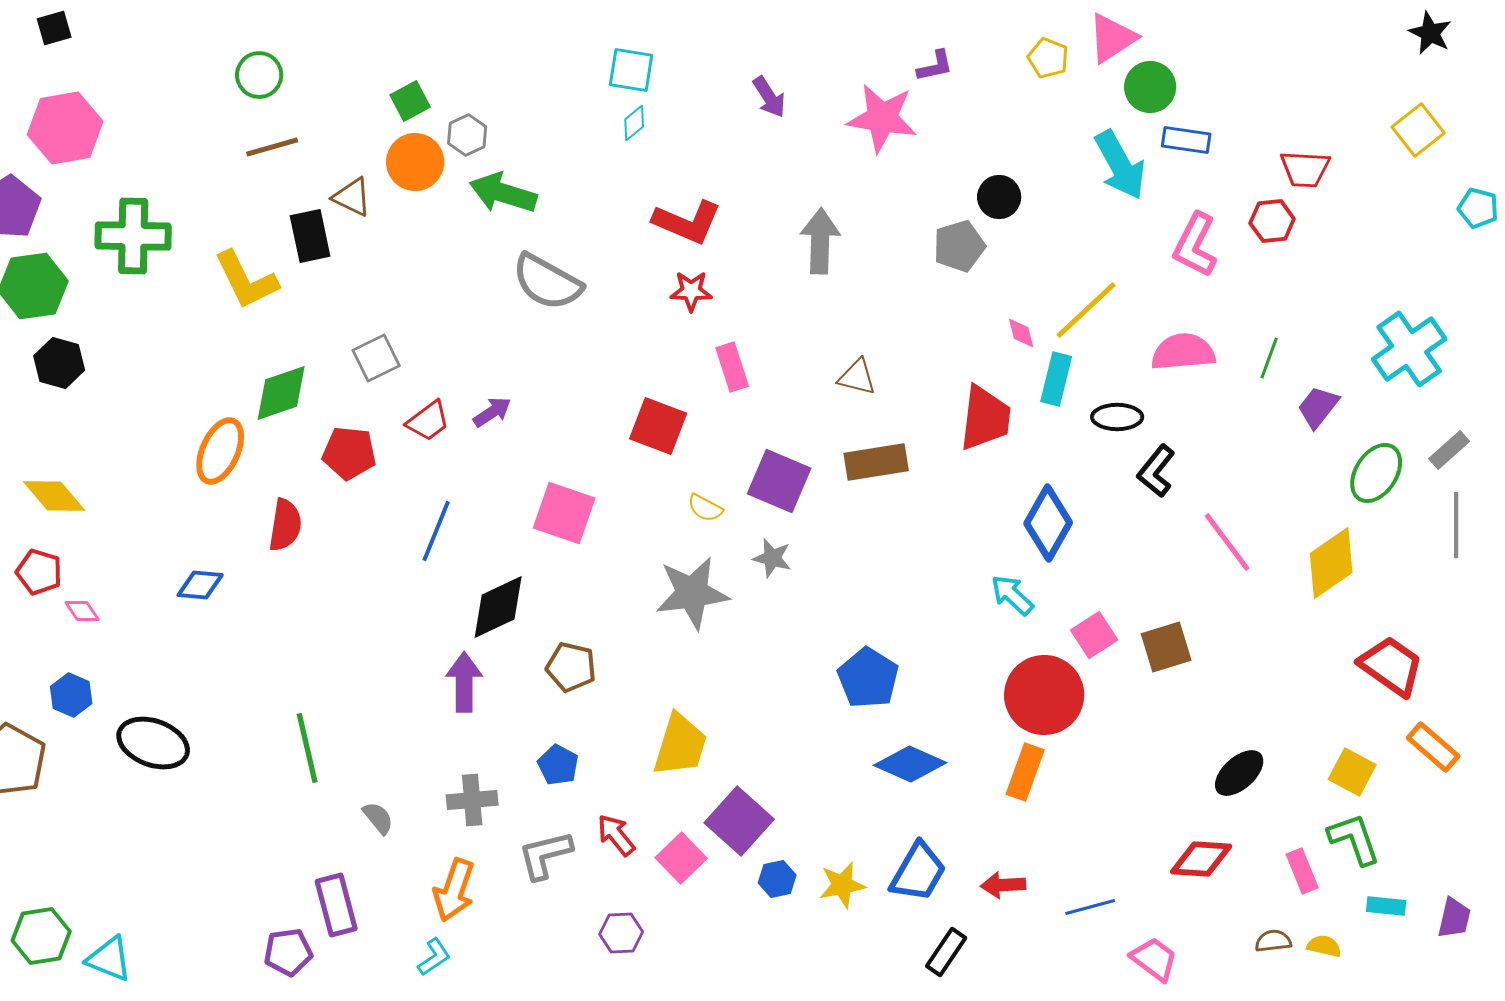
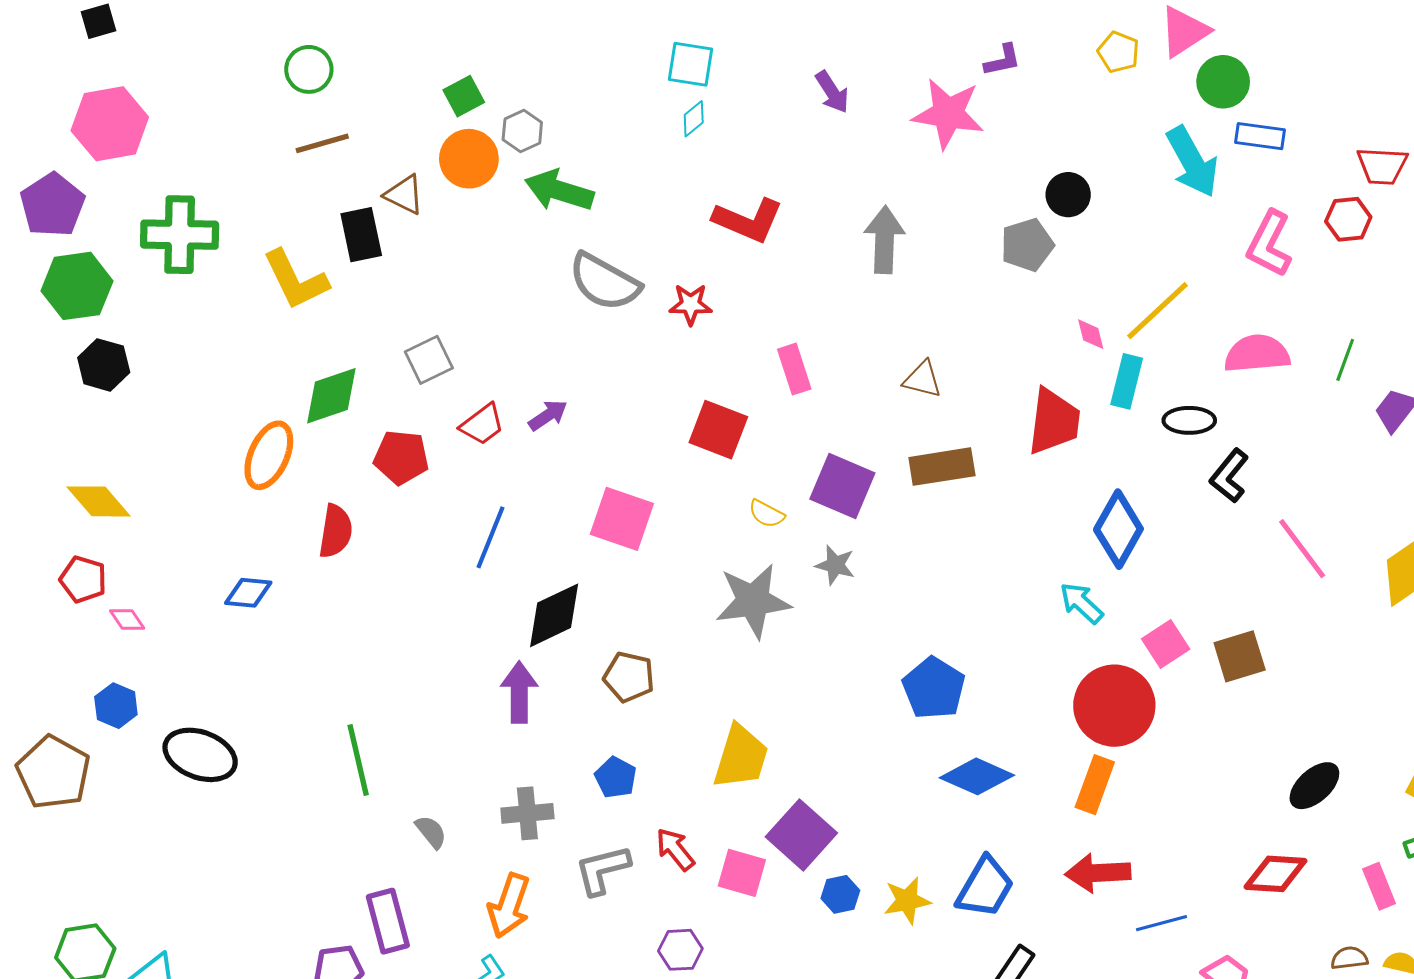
red star: (691, 291) -> (691, 304), moved
pink square: (681, 858) -> (742, 873), turned -30
red arrow: (1003, 885) -> (1098, 873), moved, size x1.4

